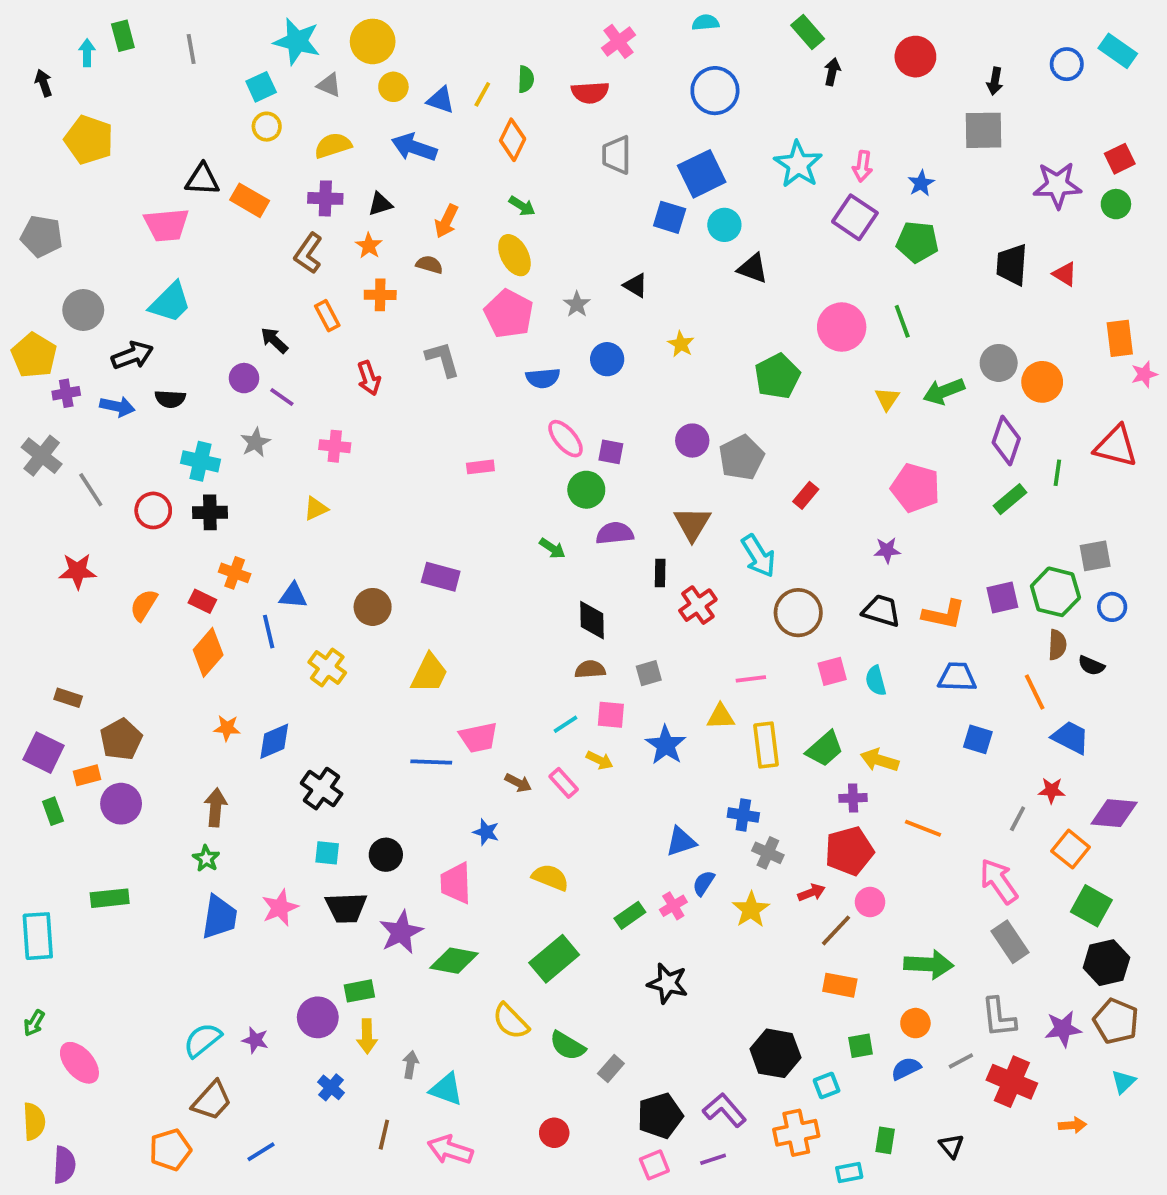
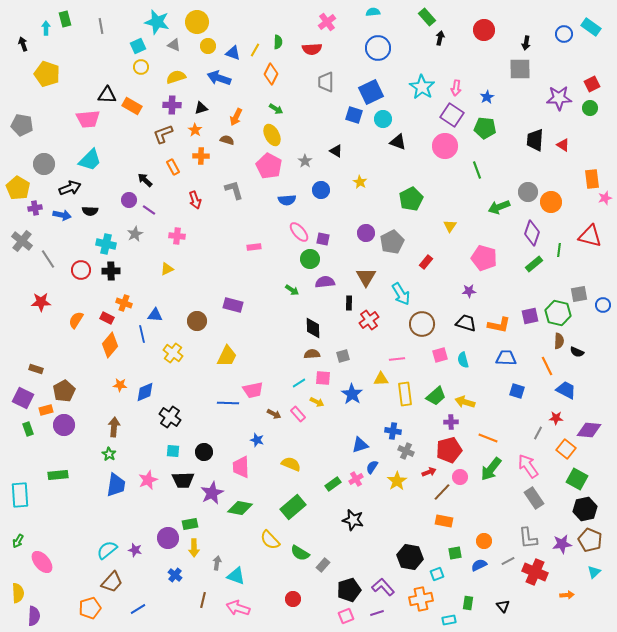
brown L-shape: (308, 253) -> (163, 134), turned 35
pink circle: (842, 327) -> (445, 146), moved
yellow triangle: (887, 399) -> (450, 226), moved
blue circle: (1112, 607) -> (603, 305), moved
green arrow: (929, 964) -> (491, 469), moved, turned 125

